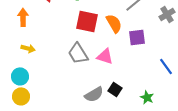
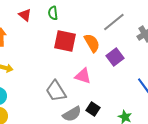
purple square: (137, 37) -> (115, 57), turned -30
gray trapezoid: (78, 53) -> (56, 91), moved

